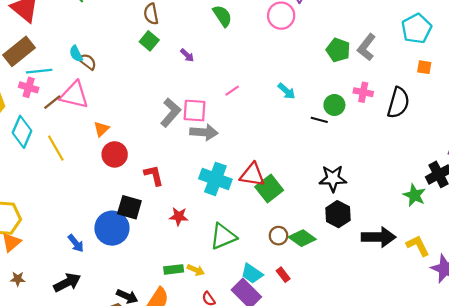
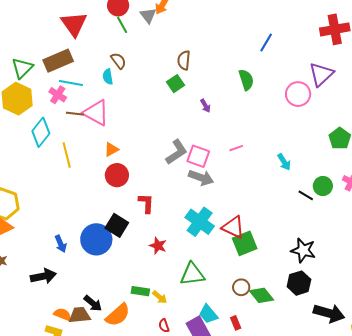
brown semicircle: (87, 62) -> (118, 61), moved
brown line: (52, 102) -> (75, 114), turned 30

